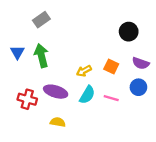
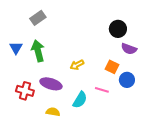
purple semicircle: (141, 63) -> (129, 49), moved
orange square: (111, 66) -> (112, 67), moved
cyan semicircle: (87, 95) -> (80, 100), moved

